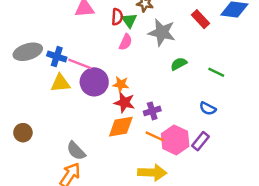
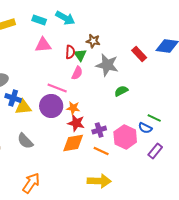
blue cross: (57, 57) -> (13, 98), moved
pink line: (80, 64) -> (57, 88), moved
green line: (216, 72) -> (154, 118), moved
pink hexagon: (175, 140) -> (125, 137), moved
purple rectangle: (200, 141) -> (155, 151), moved
gray semicircle: (76, 151) -> (25, 141), moved

